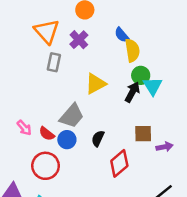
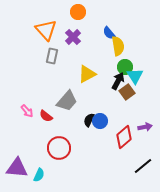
brown square: (143, 134) -> (127, 92), moved, turned -35
blue circle: (67, 140) -> (100, 121), moved
red diamond: (119, 163) -> (124, 137), moved
red circle: (46, 166) -> (59, 148), moved

